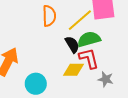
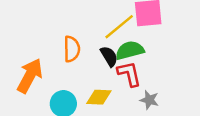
orange semicircle: (49, 16) -> (72, 49), moved
yellow diamond: (73, 70) -> (99, 97), moved

